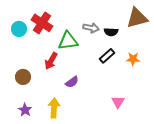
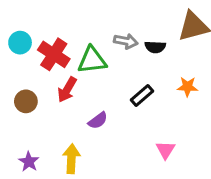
red cross: (42, 23) -> (54, 54), moved
black rectangle: (107, 56) -> (142, 95), moved
brown circle: (23, 77) -> (26, 101), moved

